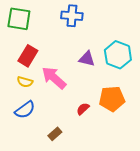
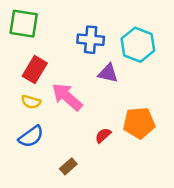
blue cross: (72, 16) -> (91, 40), moved
cyan hexagon: (118, 55) -> (138, 45), moved

